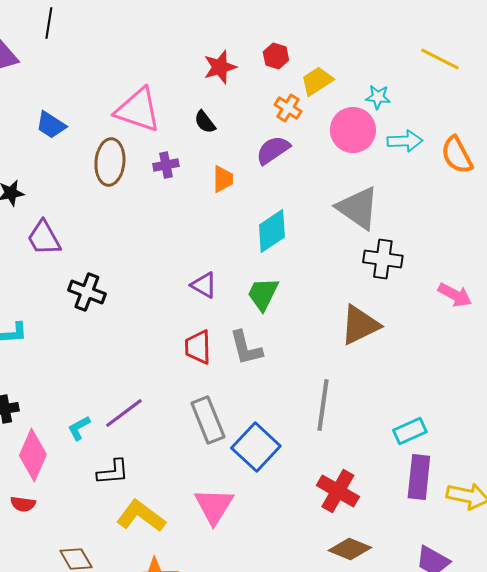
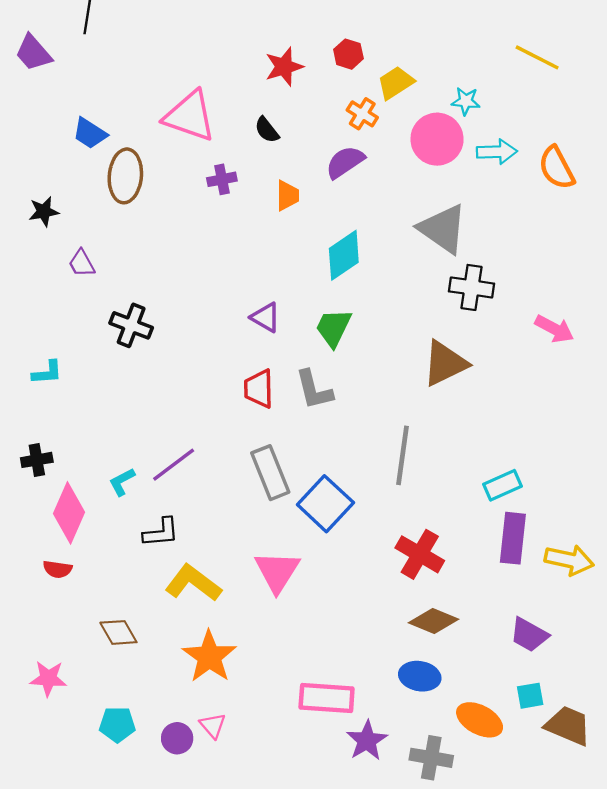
brown ellipse: (110, 162) -> (125, 176), moved
purple trapezoid: (44, 238) -> (82, 263), size x0.7

